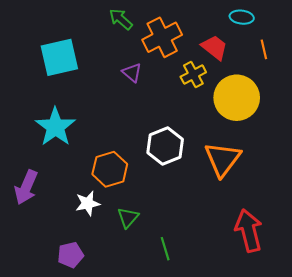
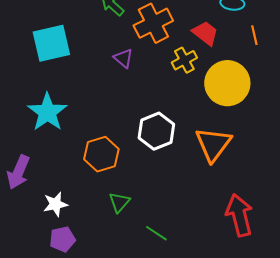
white star: (88, 203) -> (55, 204), moved
green line: (165, 249) -> (156, 233), turned -40

